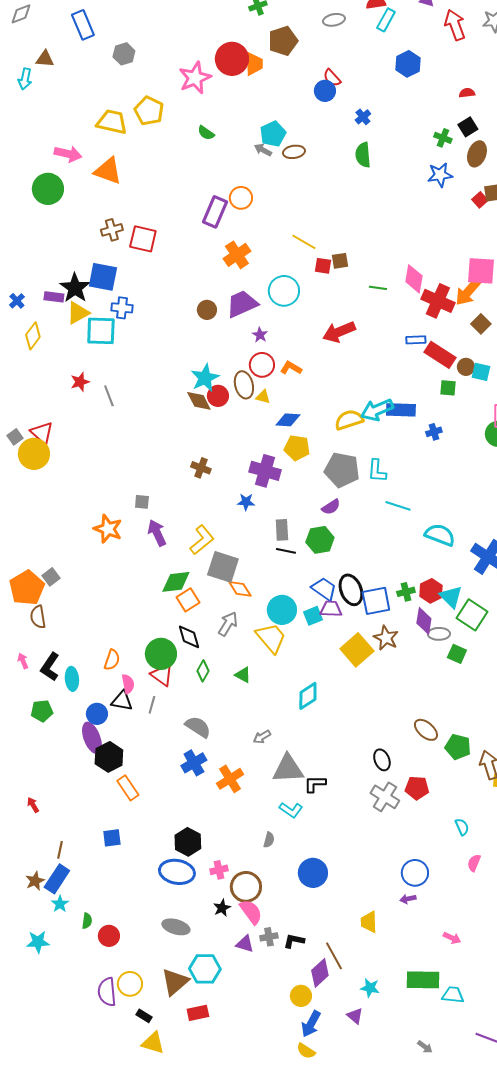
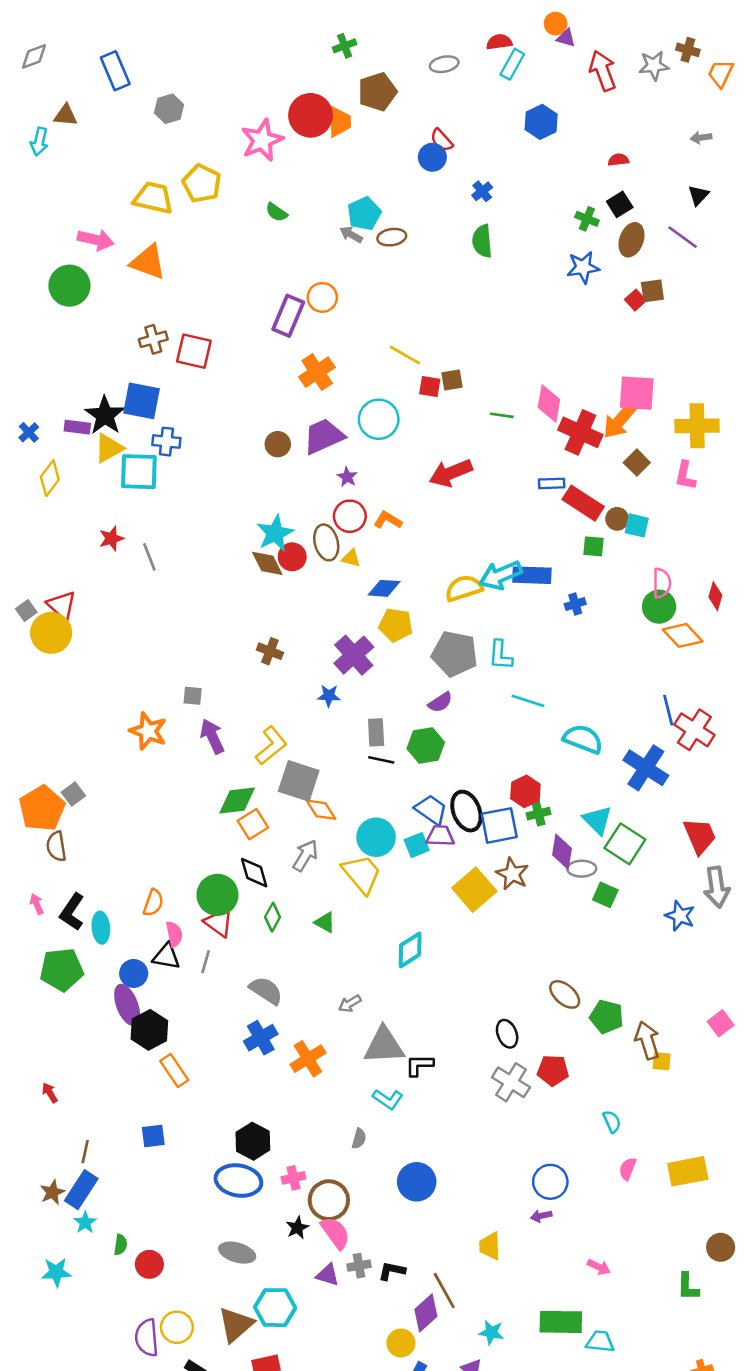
purple cross: (265, 471) -> (354, 655), turned 32
red hexagon: (431, 591) -> (525, 791), moved
green pentagon: (42, 711) -> (62, 970), size x1.5

